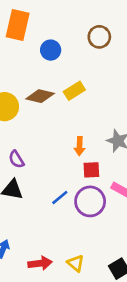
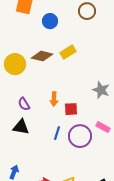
orange arrow: (80, 146) -> (54, 99), moved
red square: (91, 170) -> (71, 109), moved
blue line: (60, 197) -> (57, 133), turned -32

